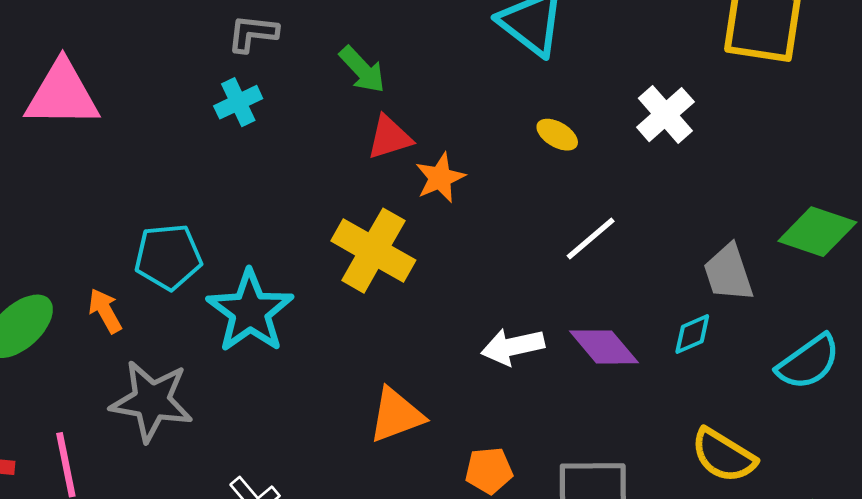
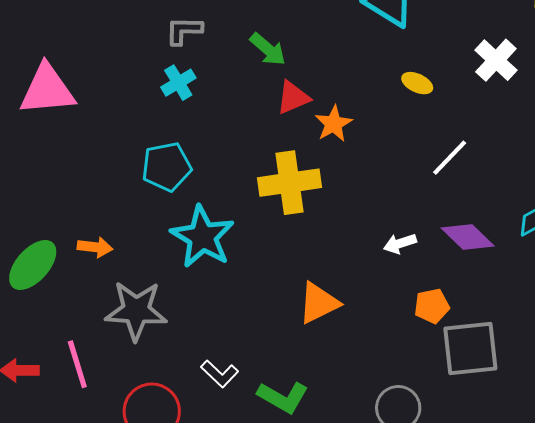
yellow cross: (373, 251) -> (290, 183), turned -32
cyan pentagon: (168, 257) -> (167, 167), moved
orange arrow: (105, 311) -> (95, 247), turned 132
white arrow: (513, 346) -> (400, 243), size x0.7
orange pentagon: (489, 471) -> (432, 306), moved

